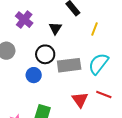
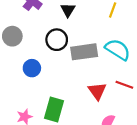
cyan semicircle: (98, 64) -> (118, 50), turned 85
blue circle: (34, 75) -> (32, 68), moved

